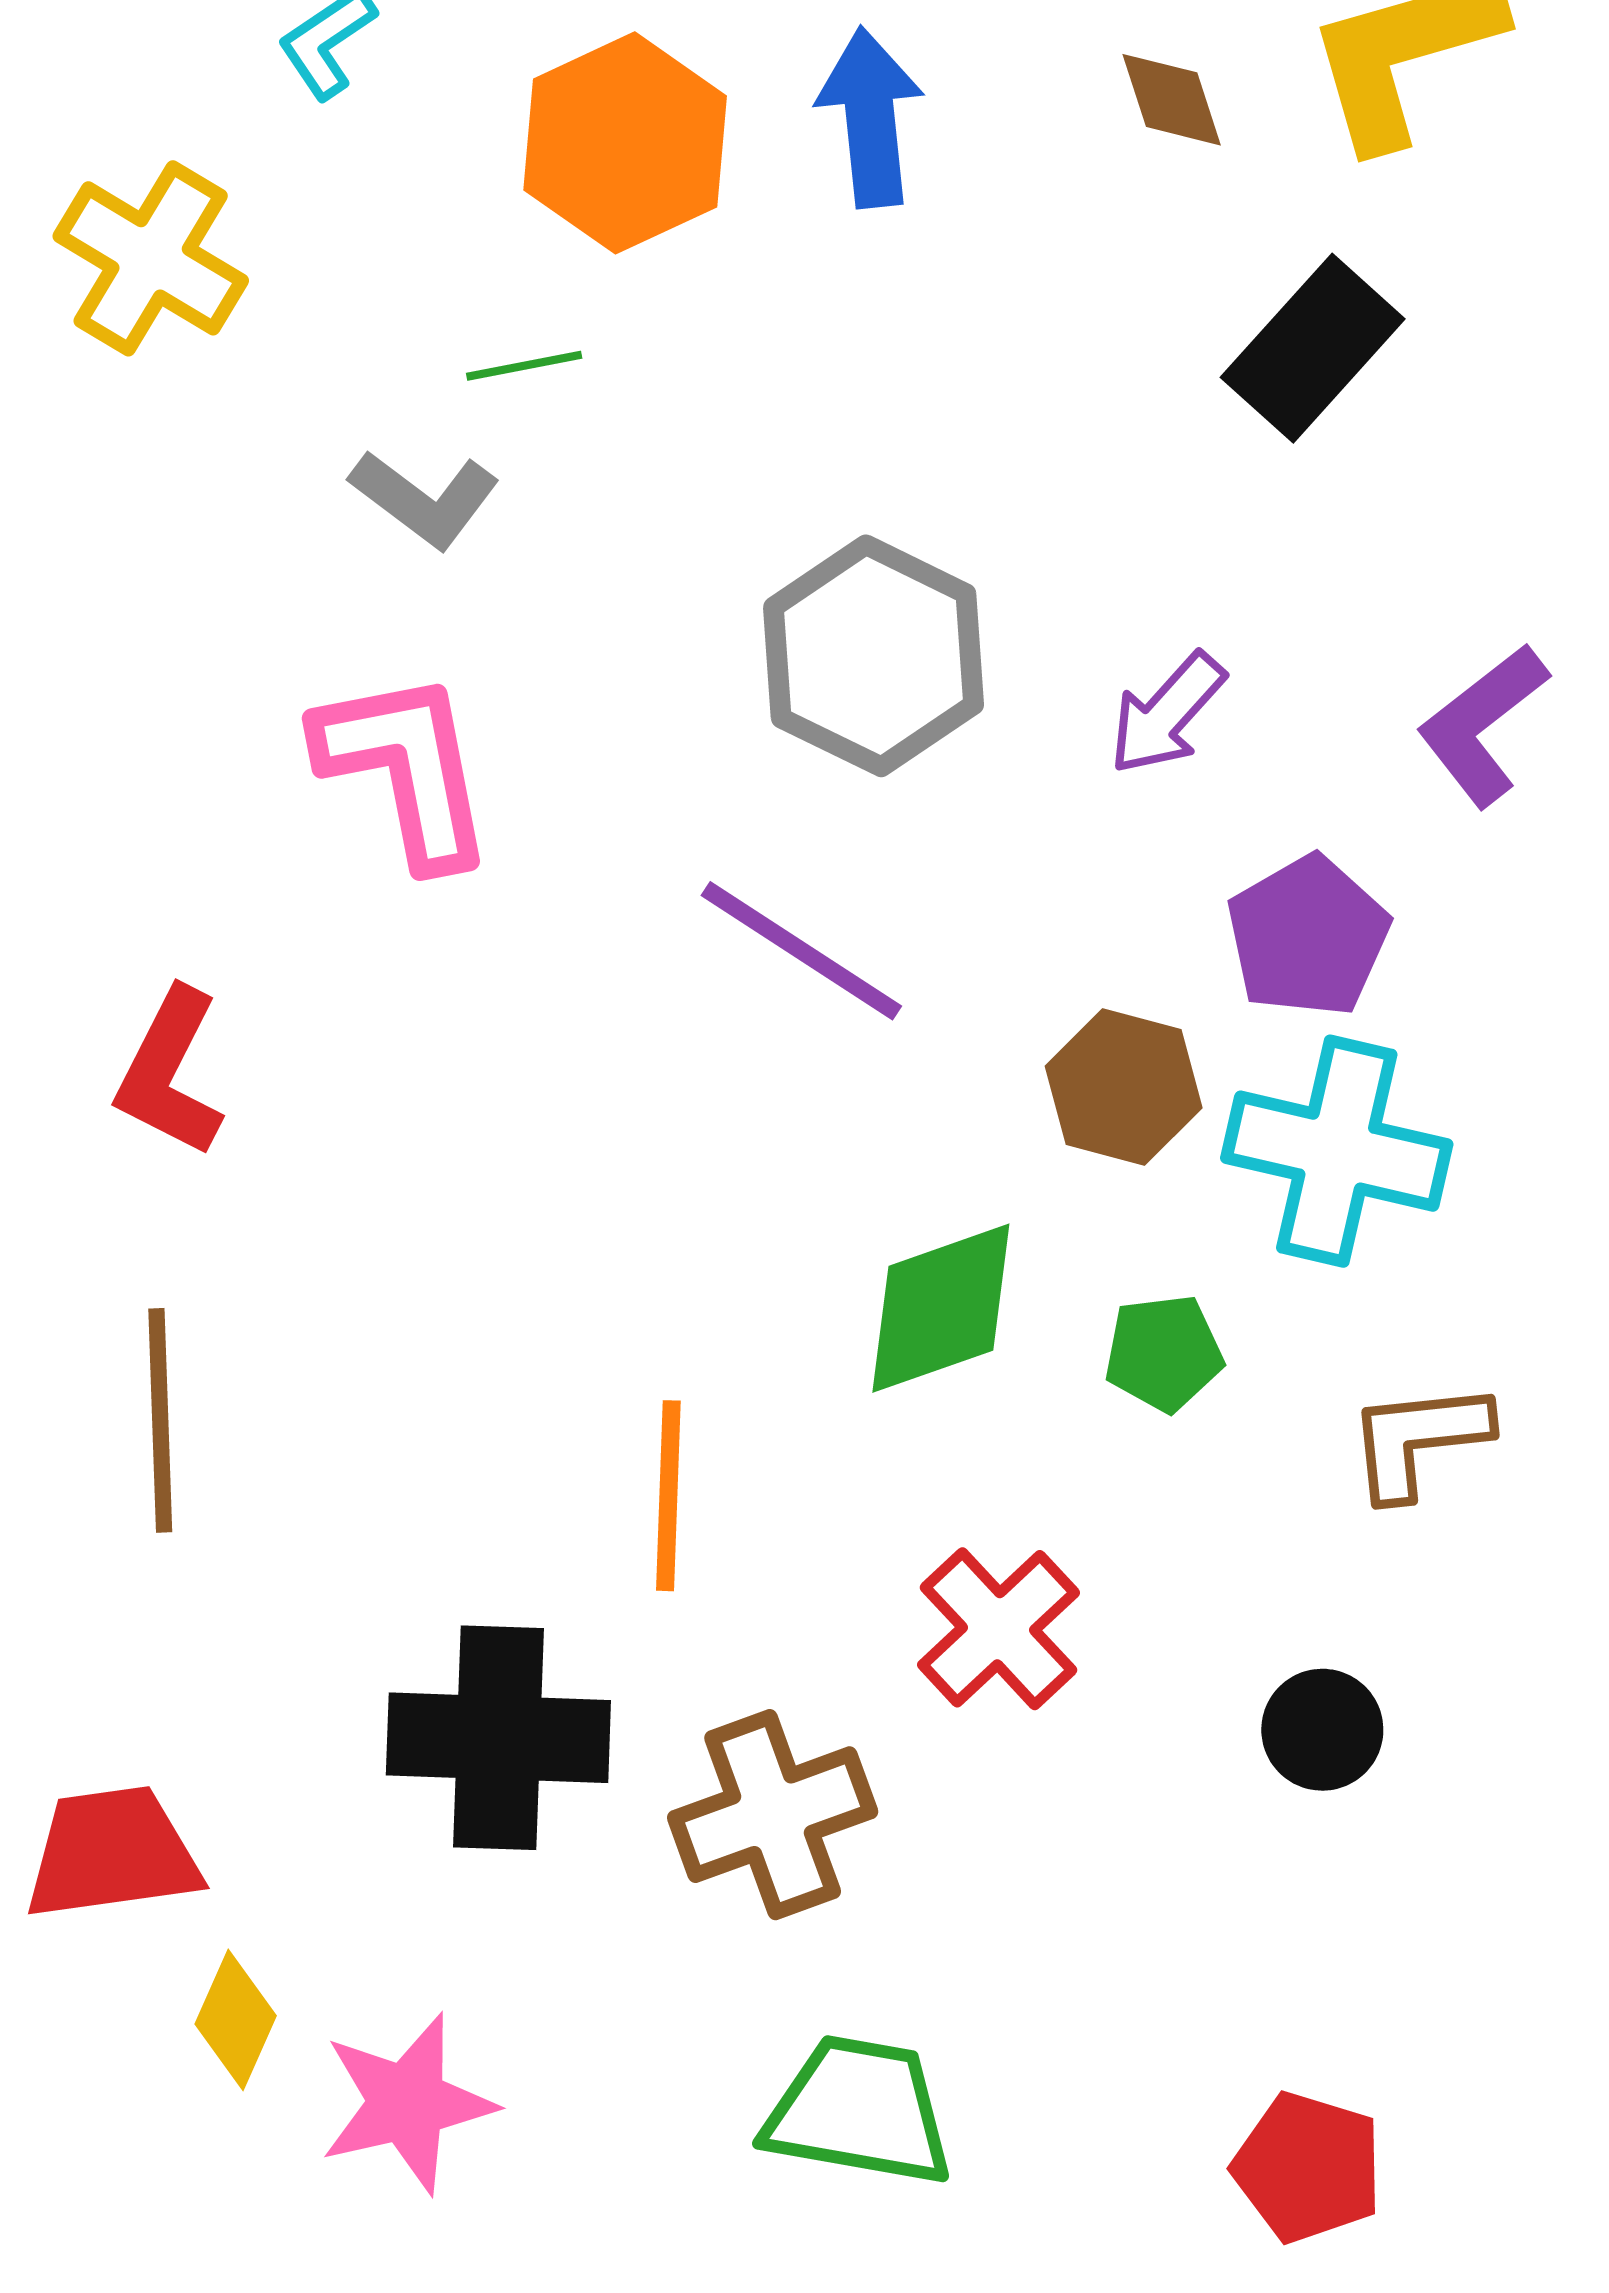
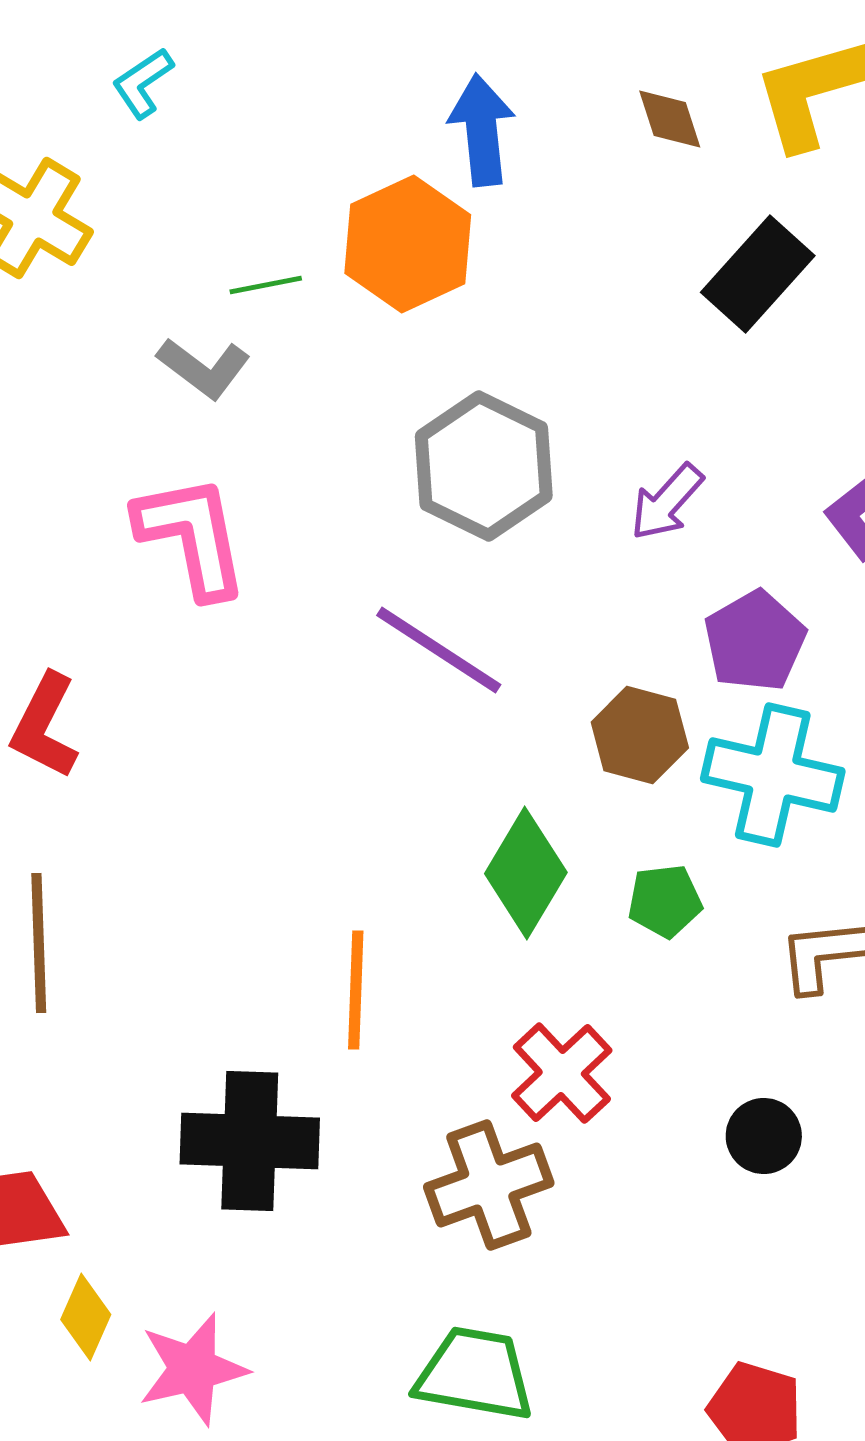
orange hexagon: (625, 143) -> (408, 244), moved
green diamond: (941, 1308) -> (526, 873), turned -40
brown cross: (773, 1815) -> (489, 1185), moved

